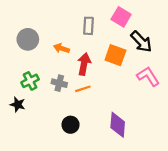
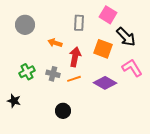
gray circle: (28, 39) -> (25, 25), moved
black star: (18, 105) -> (14, 101), moved
purple diamond: (118, 125) -> (105, 83), moved, turned -65

